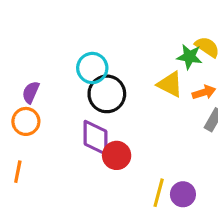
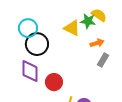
yellow triangle: (170, 84) -> (72, 28), moved
red circle: (117, 155) -> (54, 82), moved

